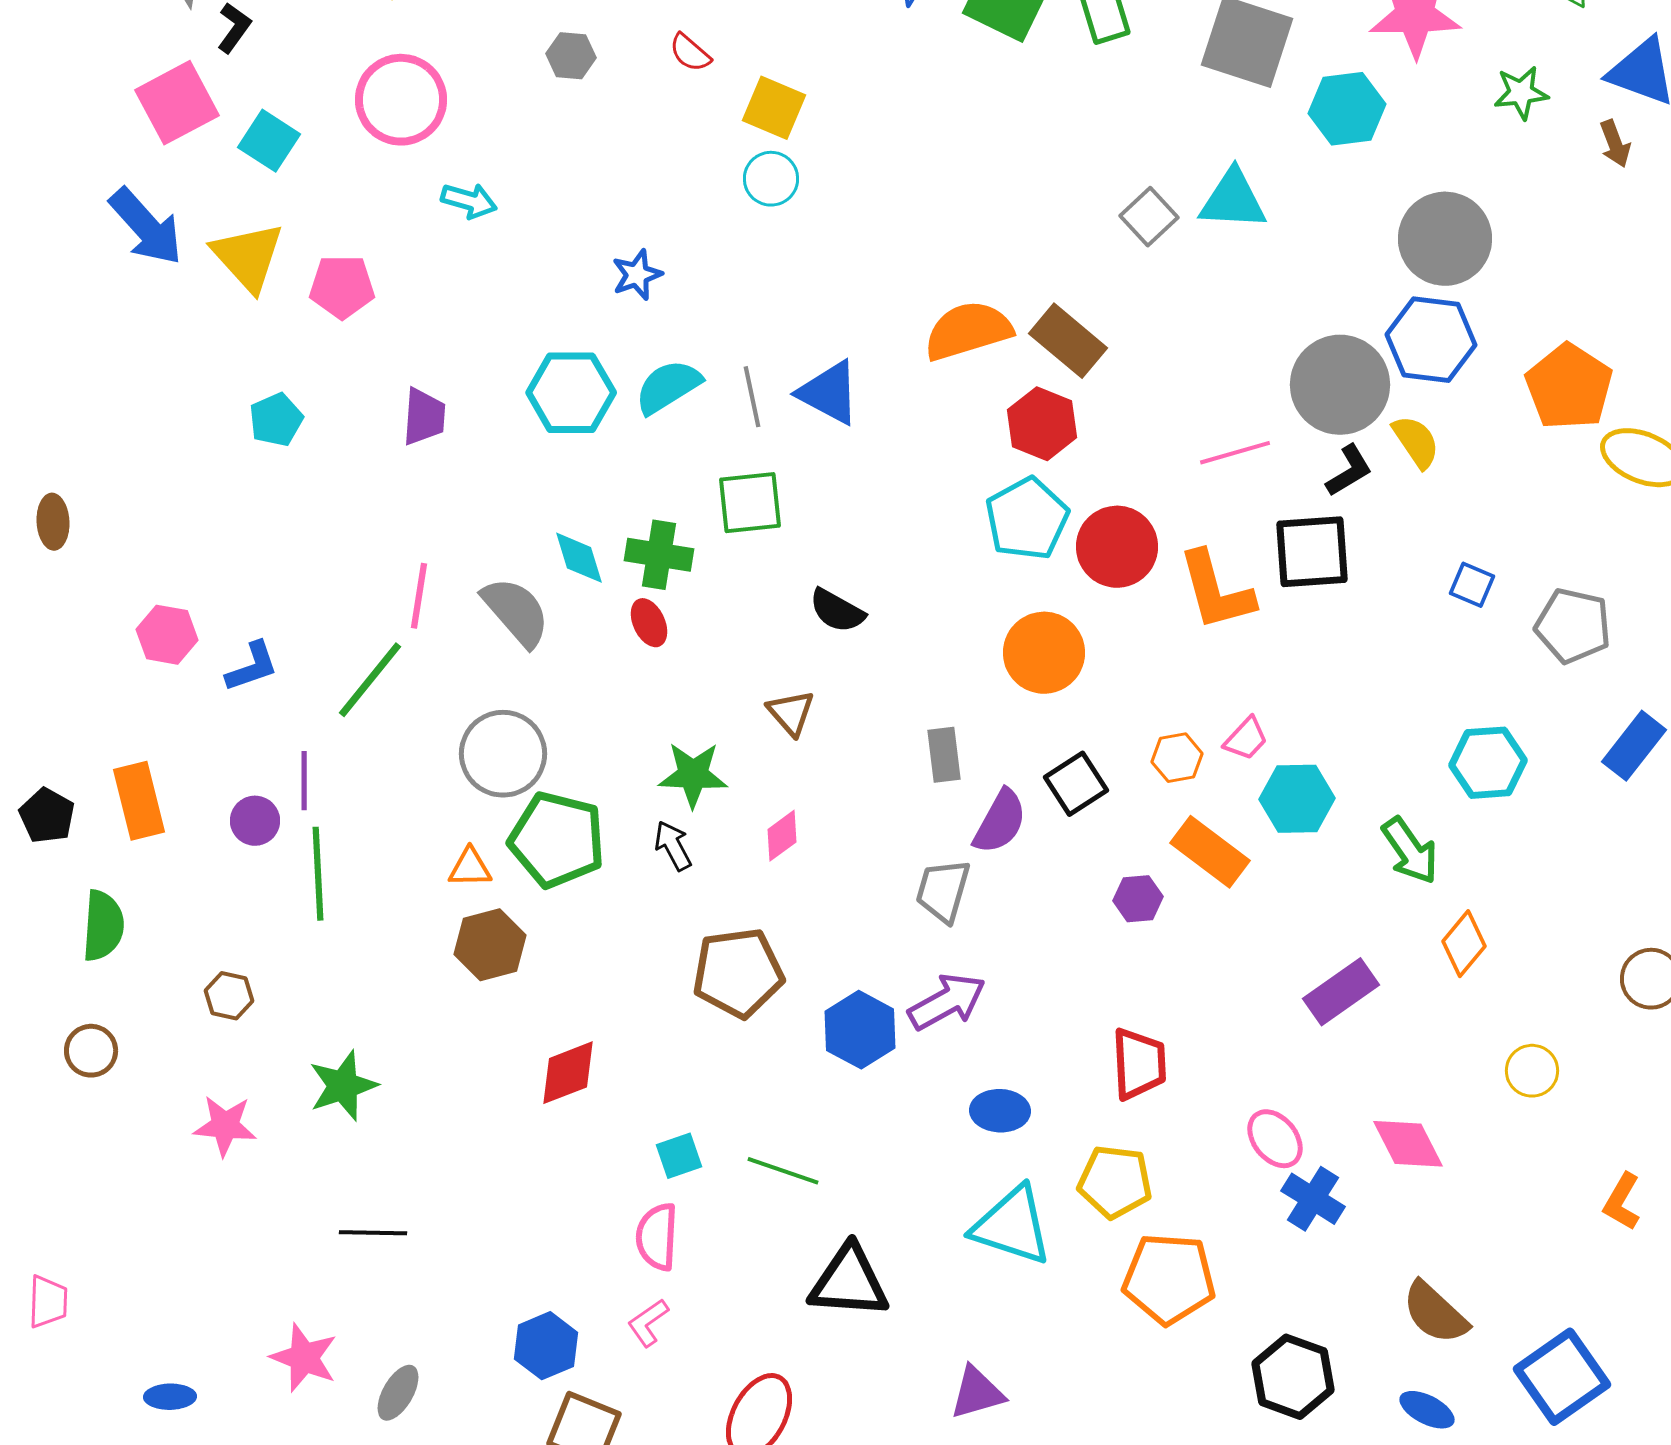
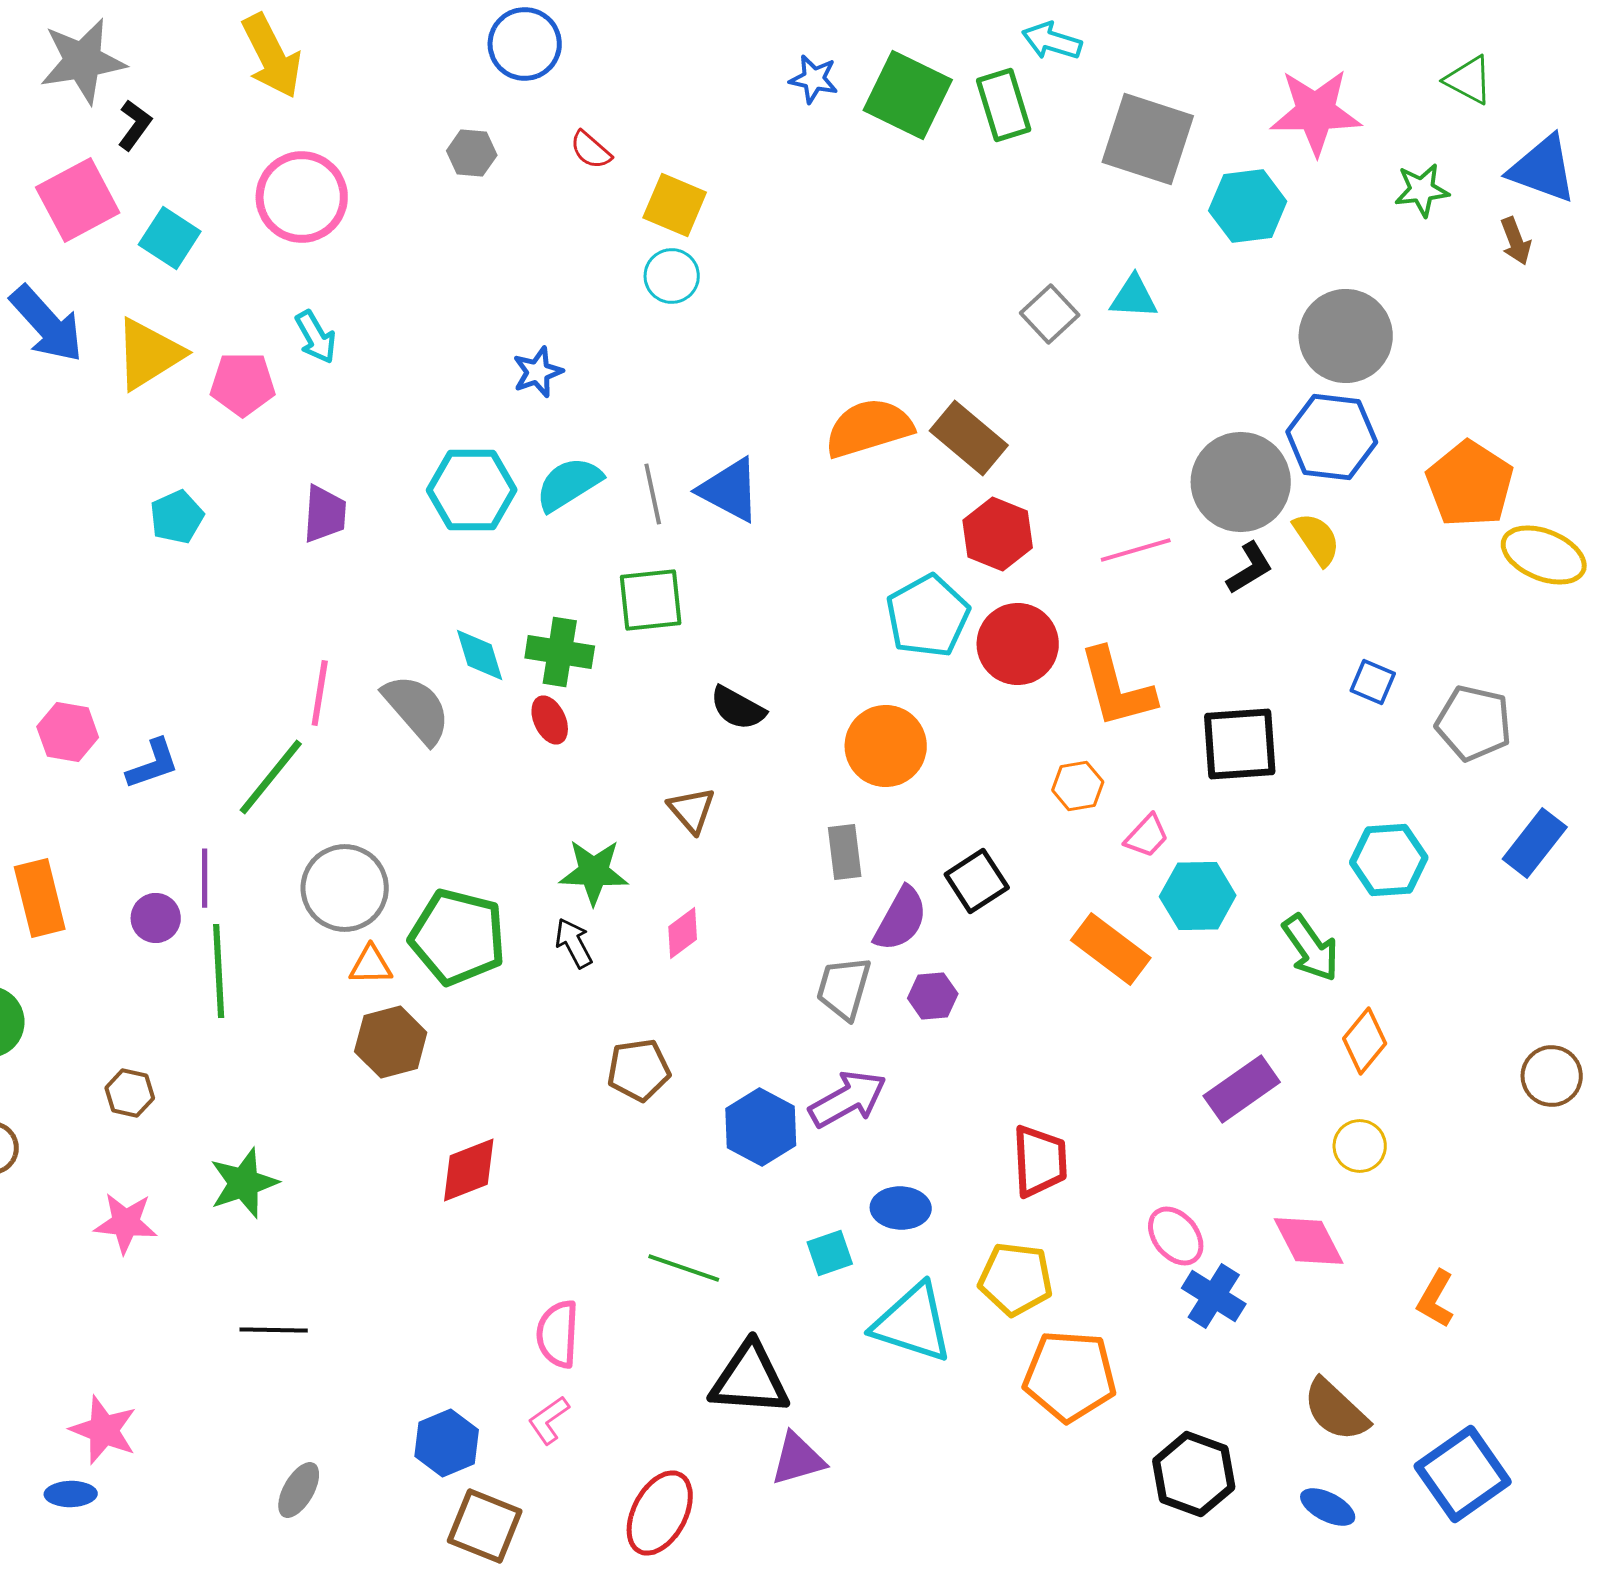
cyan triangle: (1233, 200) -> (1134, 297), size x0.7
cyan arrow: (469, 201) -> (316, 337), moved, turned 44
yellow triangle: (248, 257) -> (149, 354), turned 40
red hexagon: (1042, 424) -> (998, 534), moved
black square: (1312, 552) -> (1240, 744), moved
orange circle: (1044, 653) -> (886, 746), moved
gray circle: (503, 754) -> (345, 888), moved
orange hexagon: (1177, 758) -> (1078, 786), moved
purple hexagon: (1138, 899) -> (933, 996), moved
brown pentagon: (738, 973) -> (639, 1070), size x0.7
yellow circle: (1532, 1071) -> (1360, 1146), moved
cyan square: (679, 1156) -> (830, 1253), moved
orange L-shape: (1622, 1202) -> (1436, 1299), moved
pink star: (304, 1358) -> (104, 1430), moved
purple triangle: (977, 1393) -> (798, 1459), moved

